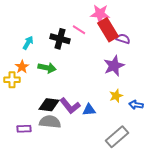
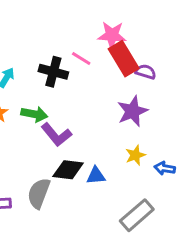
black diamond: (49, 105) -> (68, 170), moved
purple L-shape: (70, 106) -> (56, 135), moved
gray semicircle: (50, 122) -> (39, 193), turned -75

